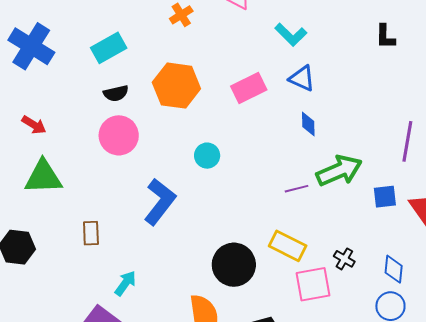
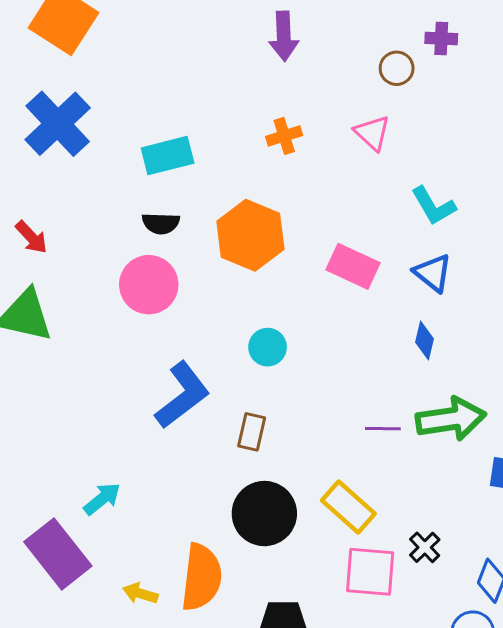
pink rectangle: (249, 88) -> (353, 266), turned 36
brown rectangle: (91, 233) -> (252, 432), moved

